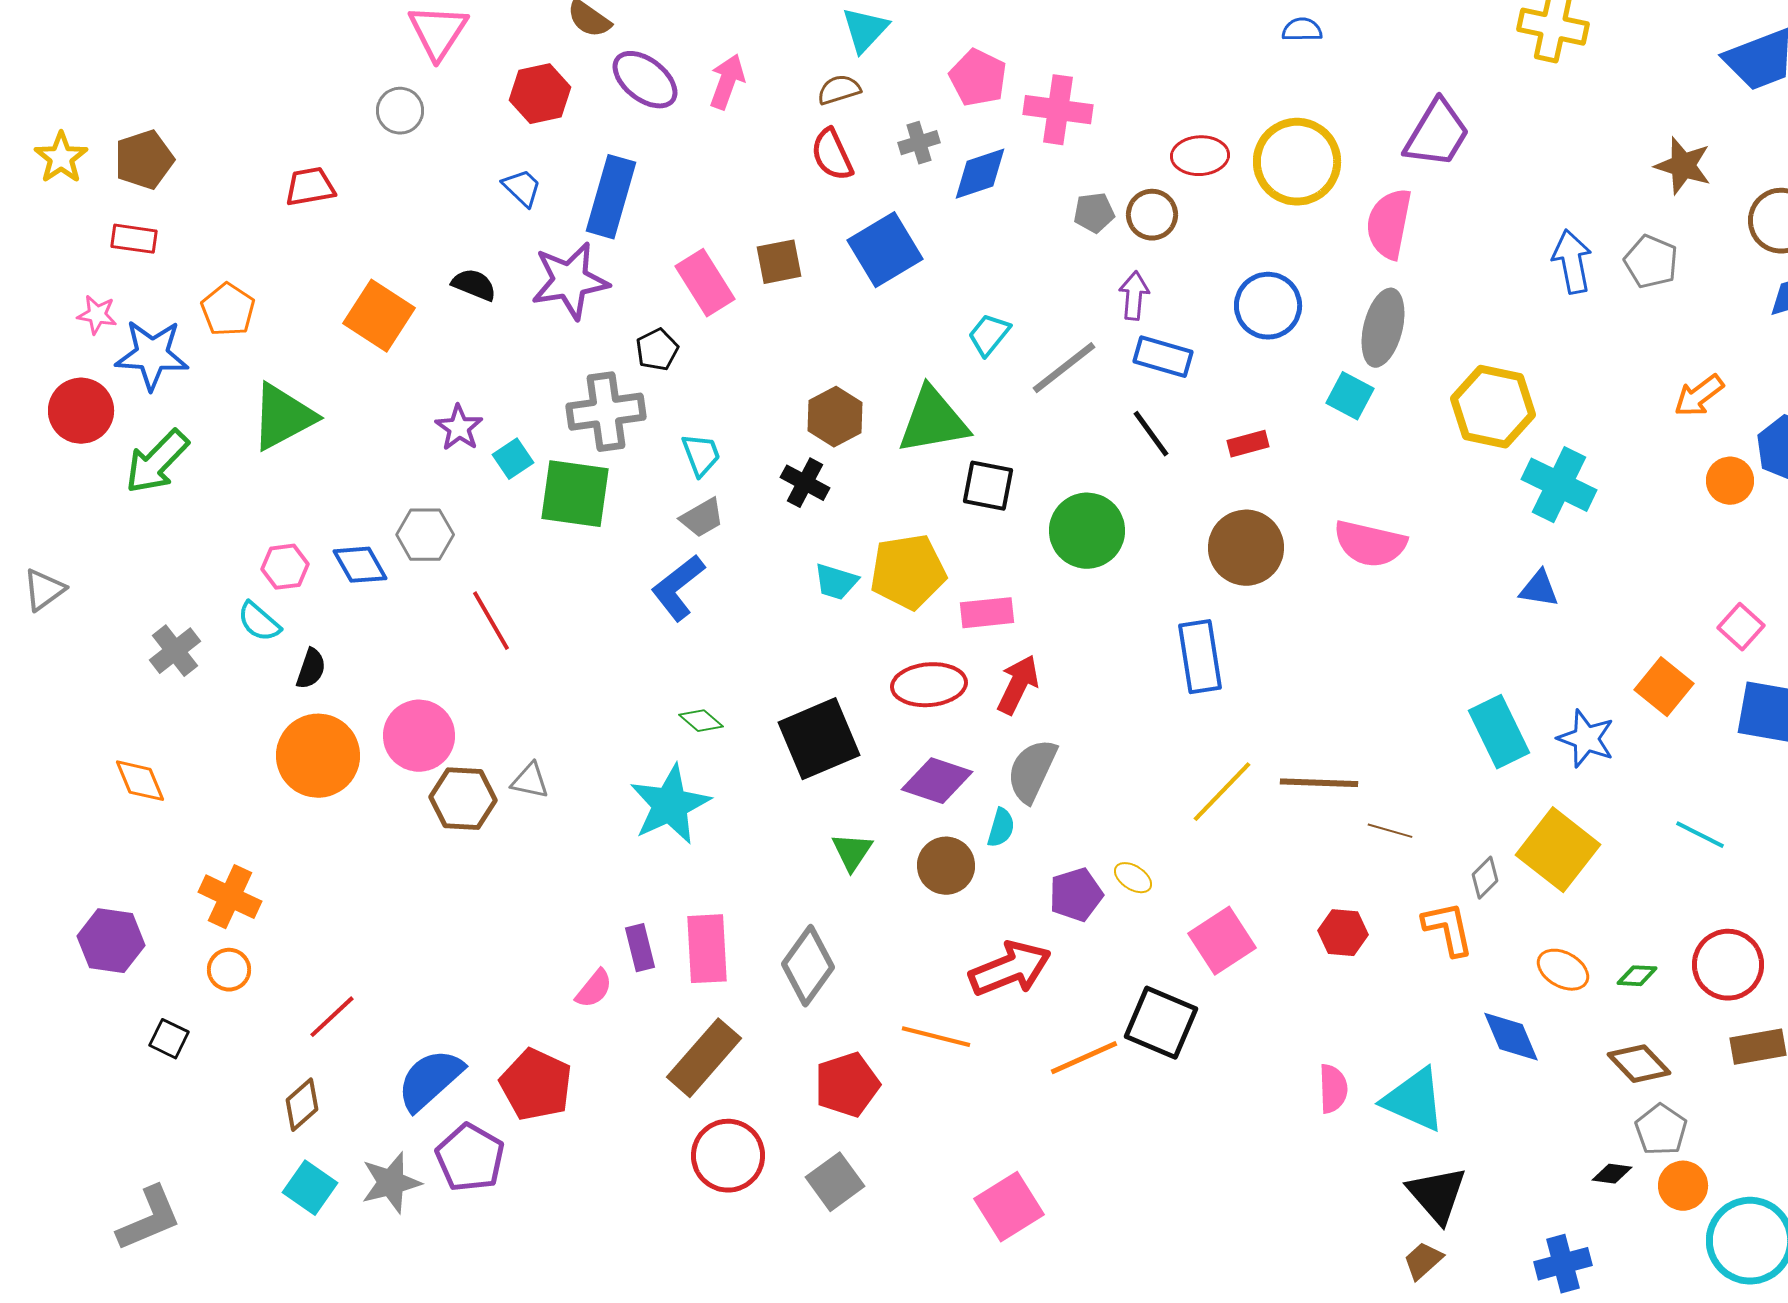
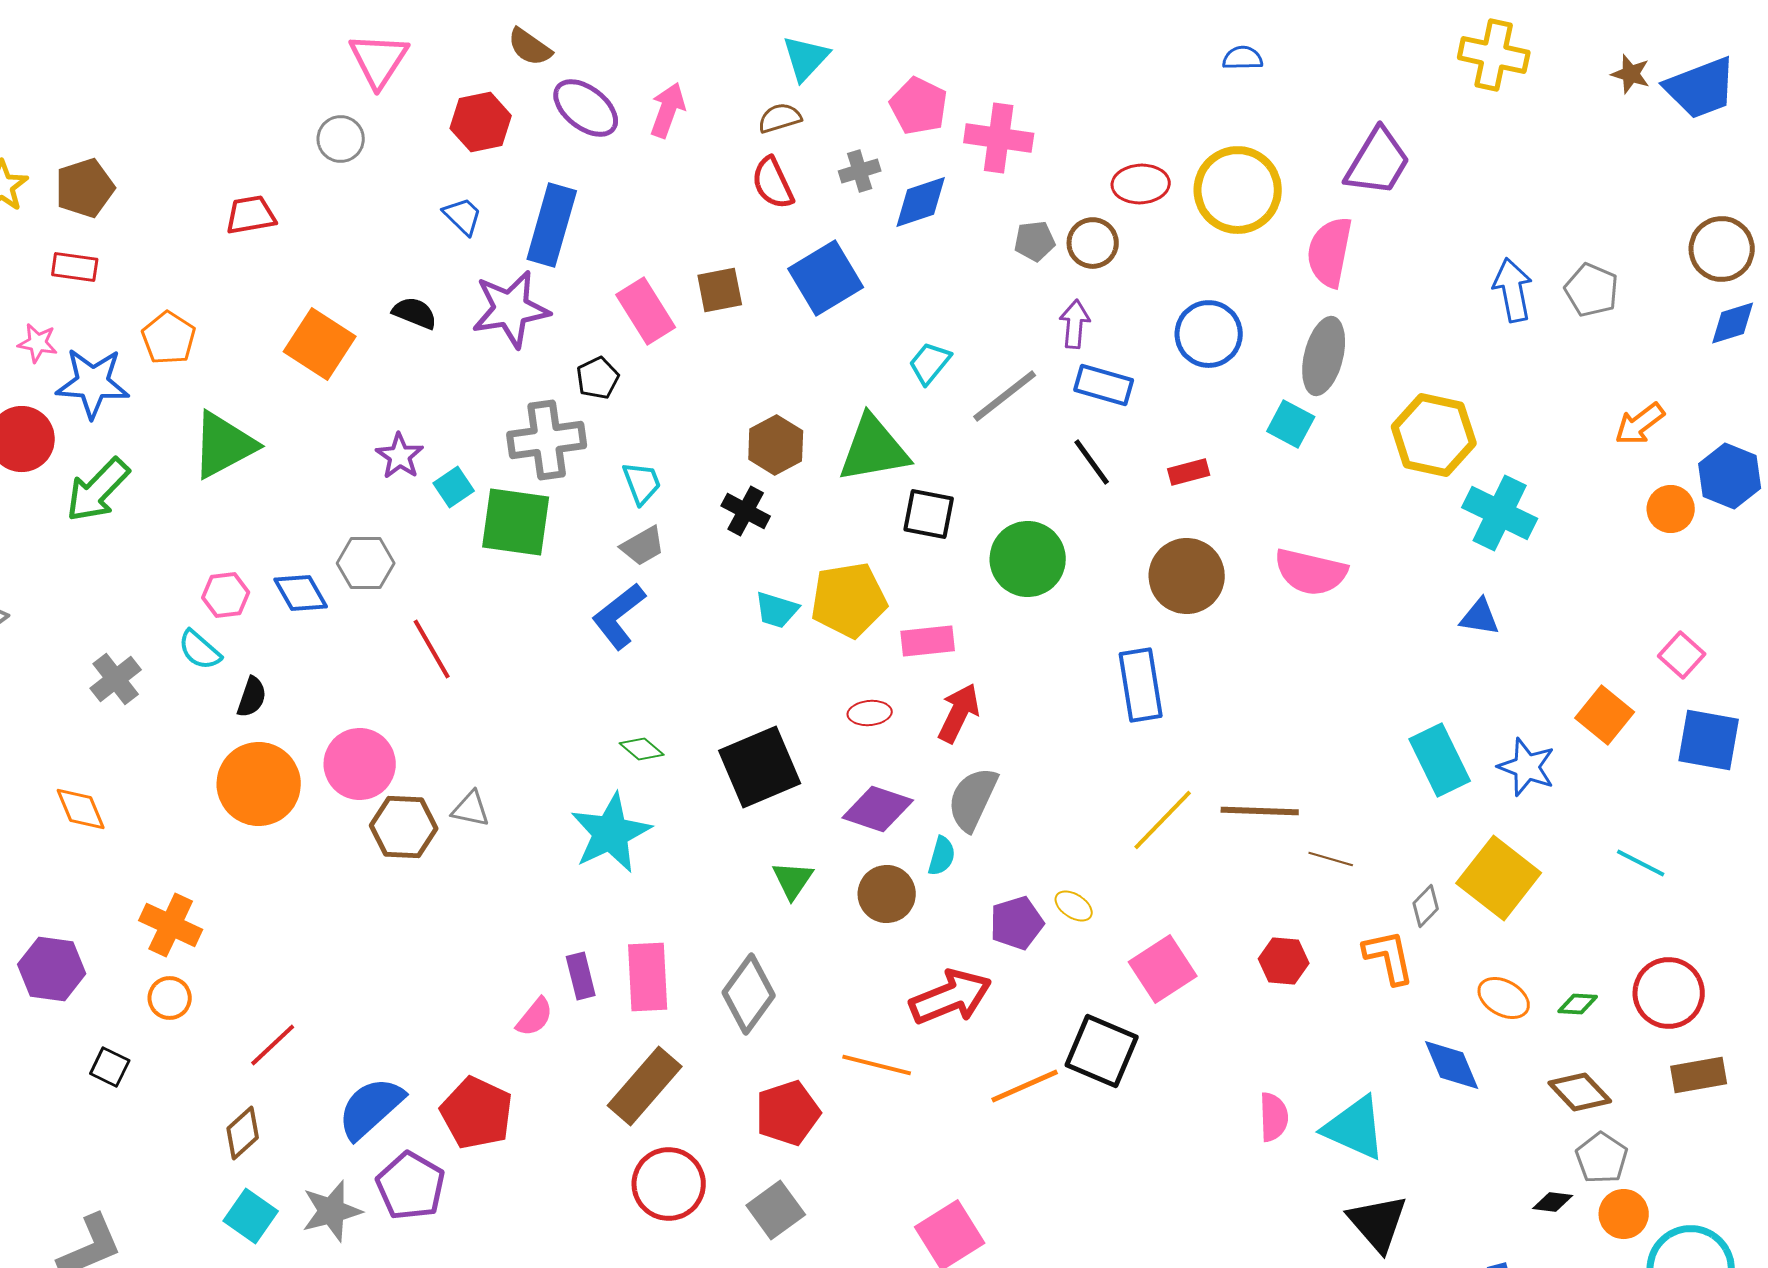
brown star: (1683, 166) -> (1631, 74), moved, size x0.7
red ellipse: (929, 685) -> (870, 713), size x0.6

